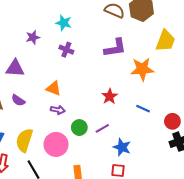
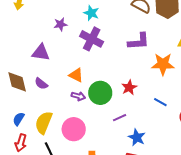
purple cross: (66, 50) -> (92, 39), size x1.6
green circle: (79, 128) -> (100, 93), moved, size x1.5

